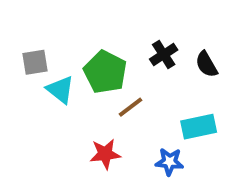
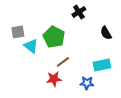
black cross: (164, 55) -> (79, 12), moved
brown line: (131, 107) -> (63, 62), moved

